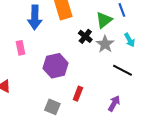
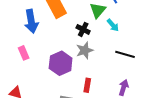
cyan arrow: (129, 40) -> (113, 25), moved
gray star: (105, 44) -> (85, 50), moved, turned 30

